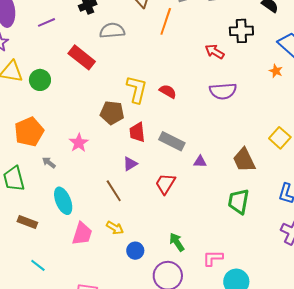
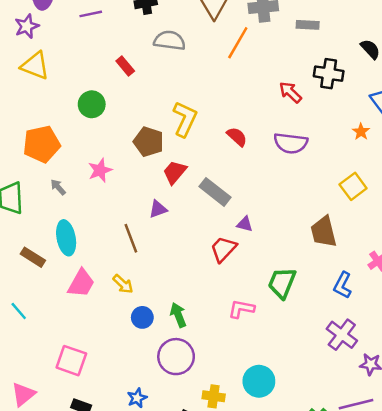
red rectangle: (82, 57) -> (125, 66), size x0.6
green circle: (40, 80) -> (92, 104), moved
red semicircle: (168, 91) -> (237, 137), moved
red trapezoid: (137, 132) -> (175, 172), turned 35
yellow square: (280, 138) -> (353, 186), moved
brown trapezoid: (244, 160) -> (324, 232), moved
red trapezoid: (165, 184) -> (223, 249), moved
brown rectangle: (27, 222) -> (33, 257), moved
green arrow: (177, 242) -> (178, 315), moved
pink L-shape: (213, 258) -> (241, 309), moved

